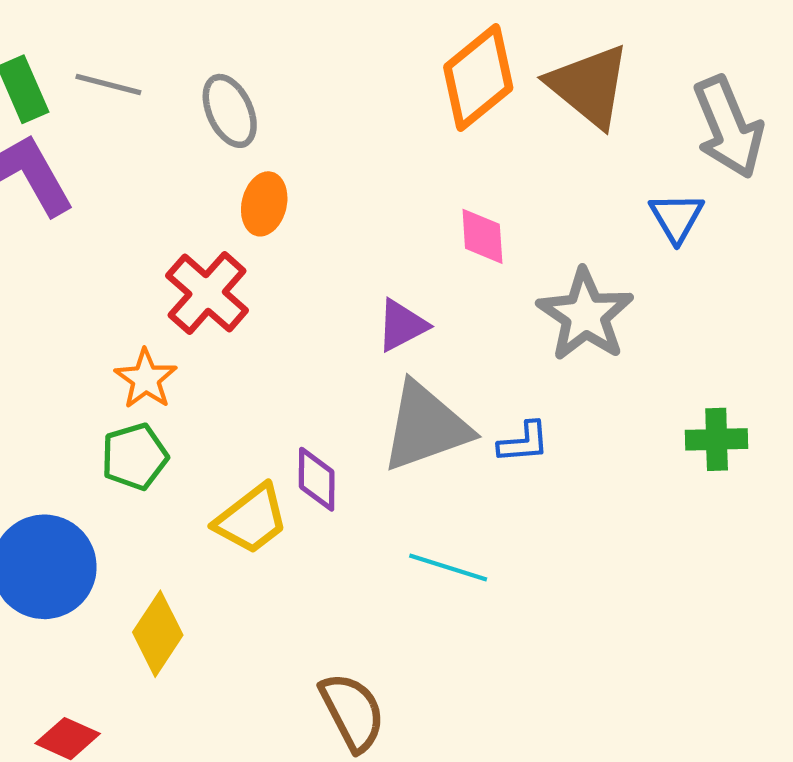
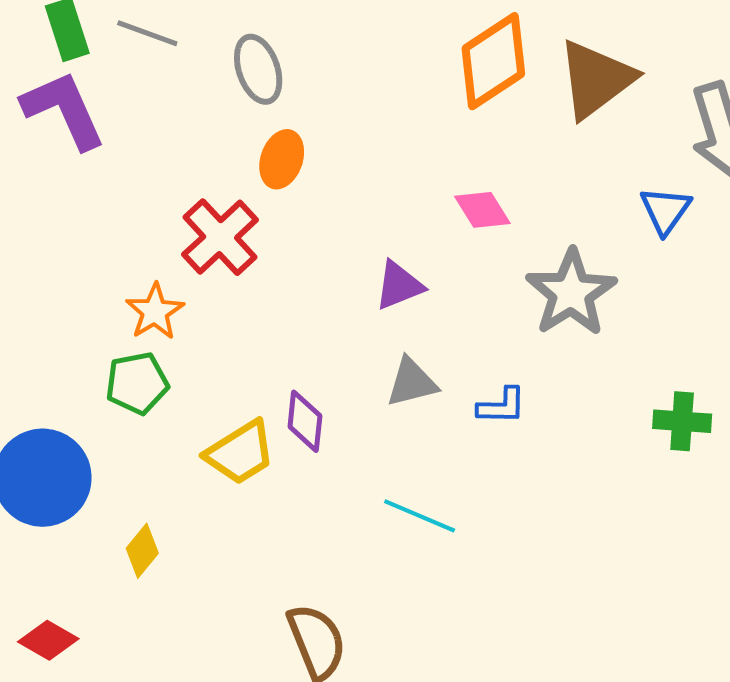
brown triangle: (589, 86) -> (596, 79), turned 38
pink diamond: (482, 236) -> (482, 210), turned -34
gray triangle: (426, 427) -> (412, 382), size x0.6
yellow diamond: (158, 634) -> (142, 551), size x0.7

